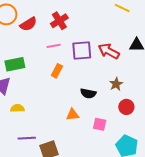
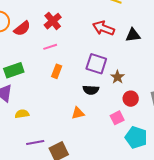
purple square: (82, 50) -> (96, 64), moved, turned 30
red arrow: (109, 51) -> (103, 28), moved
pink square: (100, 124) -> (117, 118), moved, turned -32

